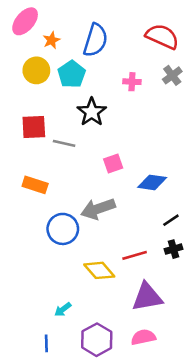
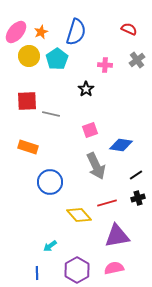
pink ellipse: (25, 21) -> (16, 32), moved
red semicircle: (162, 36) -> (129, 29), size x0.6
black star: (92, 112) -> (86, 89), moved, size x0.7
gray arrow: (98, 209) -> (96, 166), moved, turned -96

